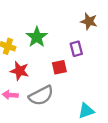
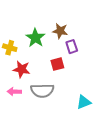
brown star: (89, 21) -> (60, 31), moved
gray semicircle: (41, 96) -> (42, 91), turned 30

